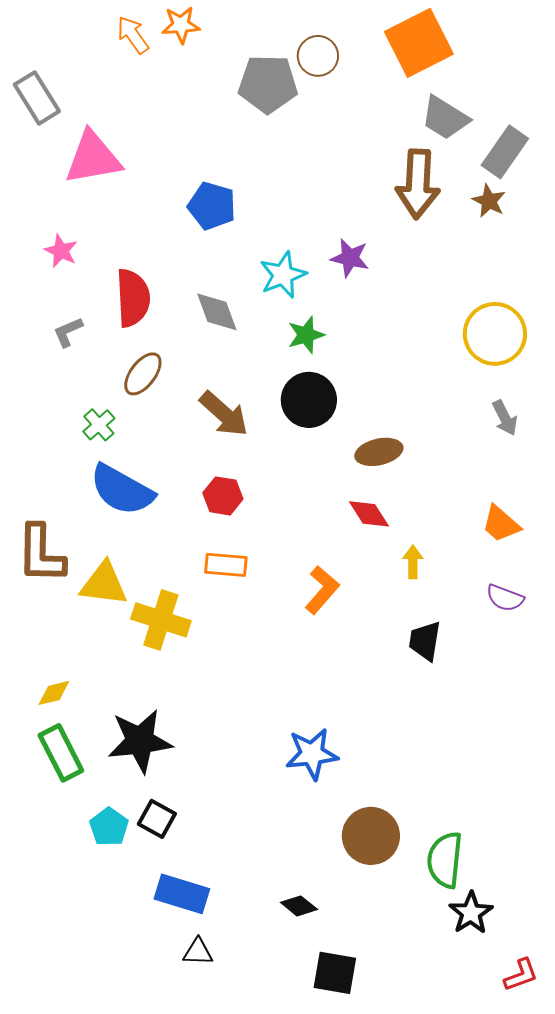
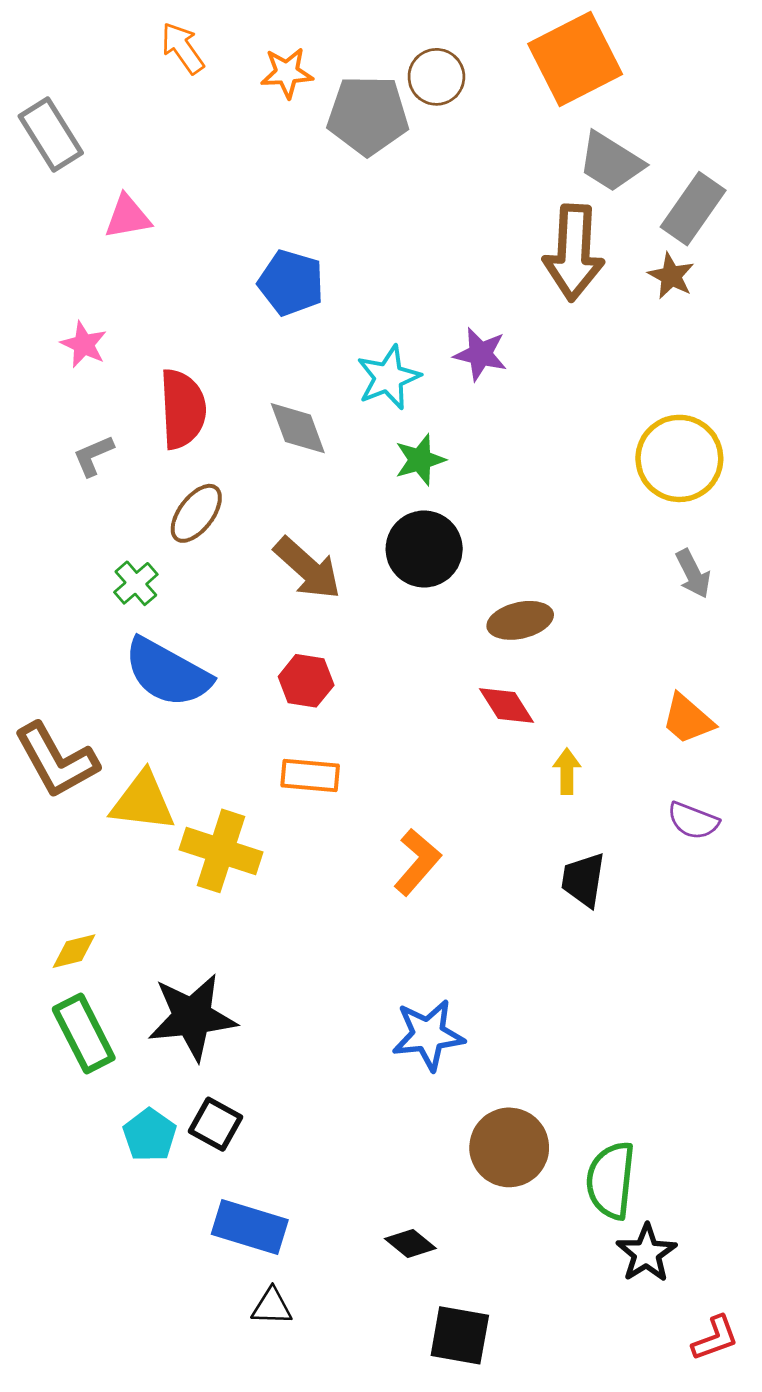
orange star: (181, 25) -> (287, 73), moved
pink triangle: (93, 158) -> (128, 217), size x0.6
brown L-shape: (41, 554) -> (56, 760), turned -30
orange L-shape: (322, 590) -> (417, 862), moved

